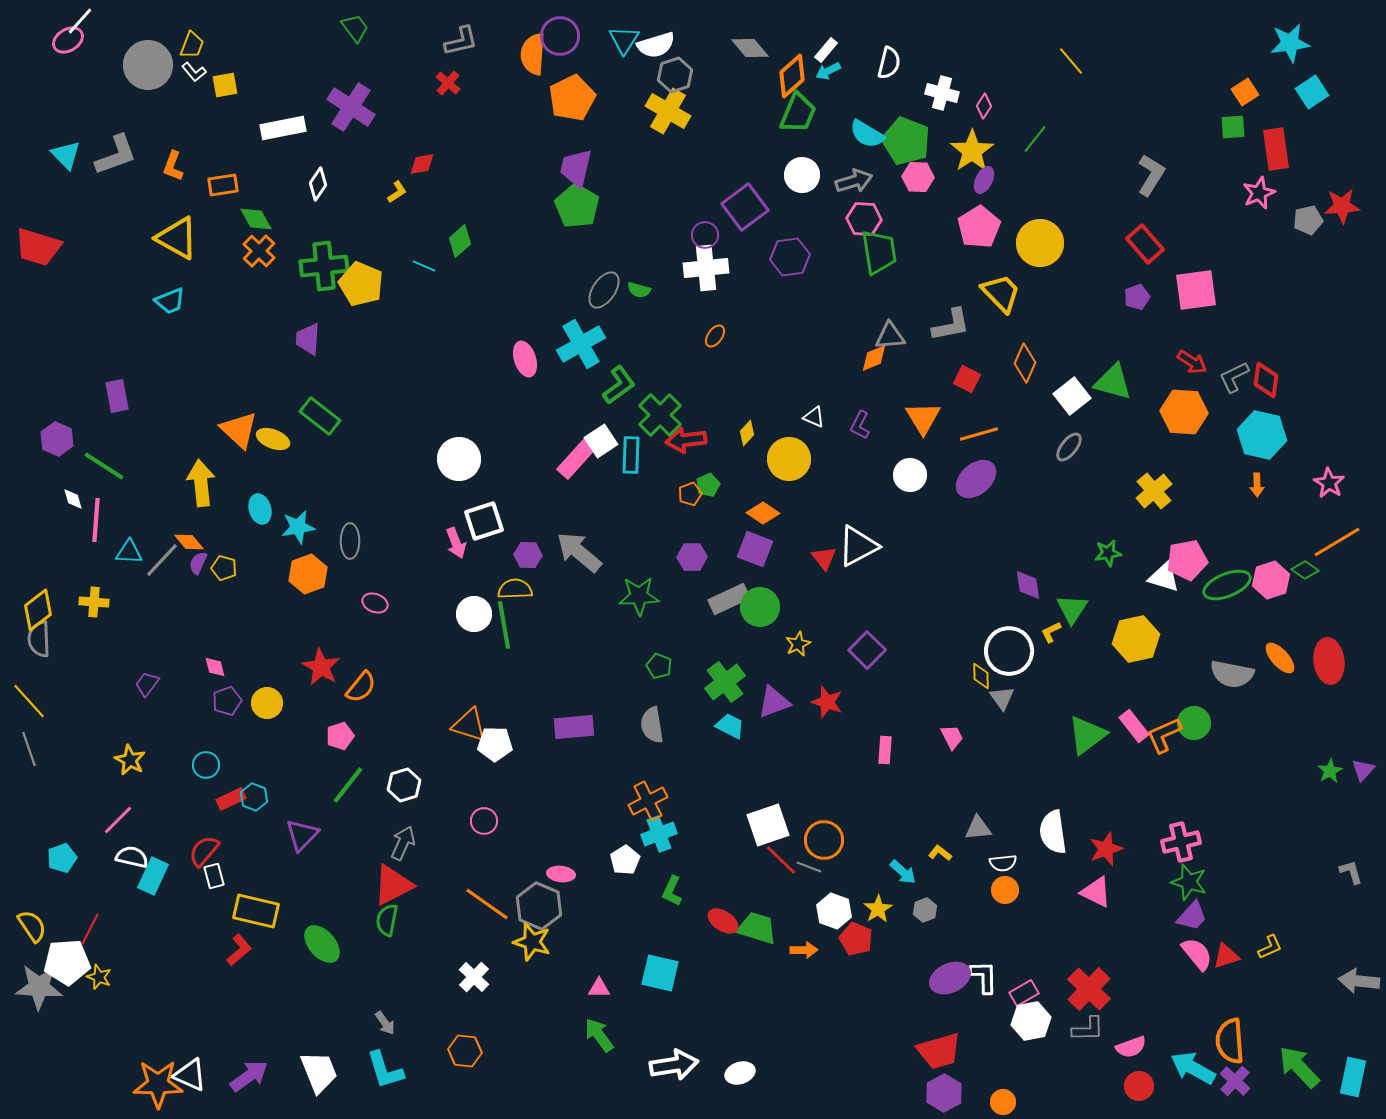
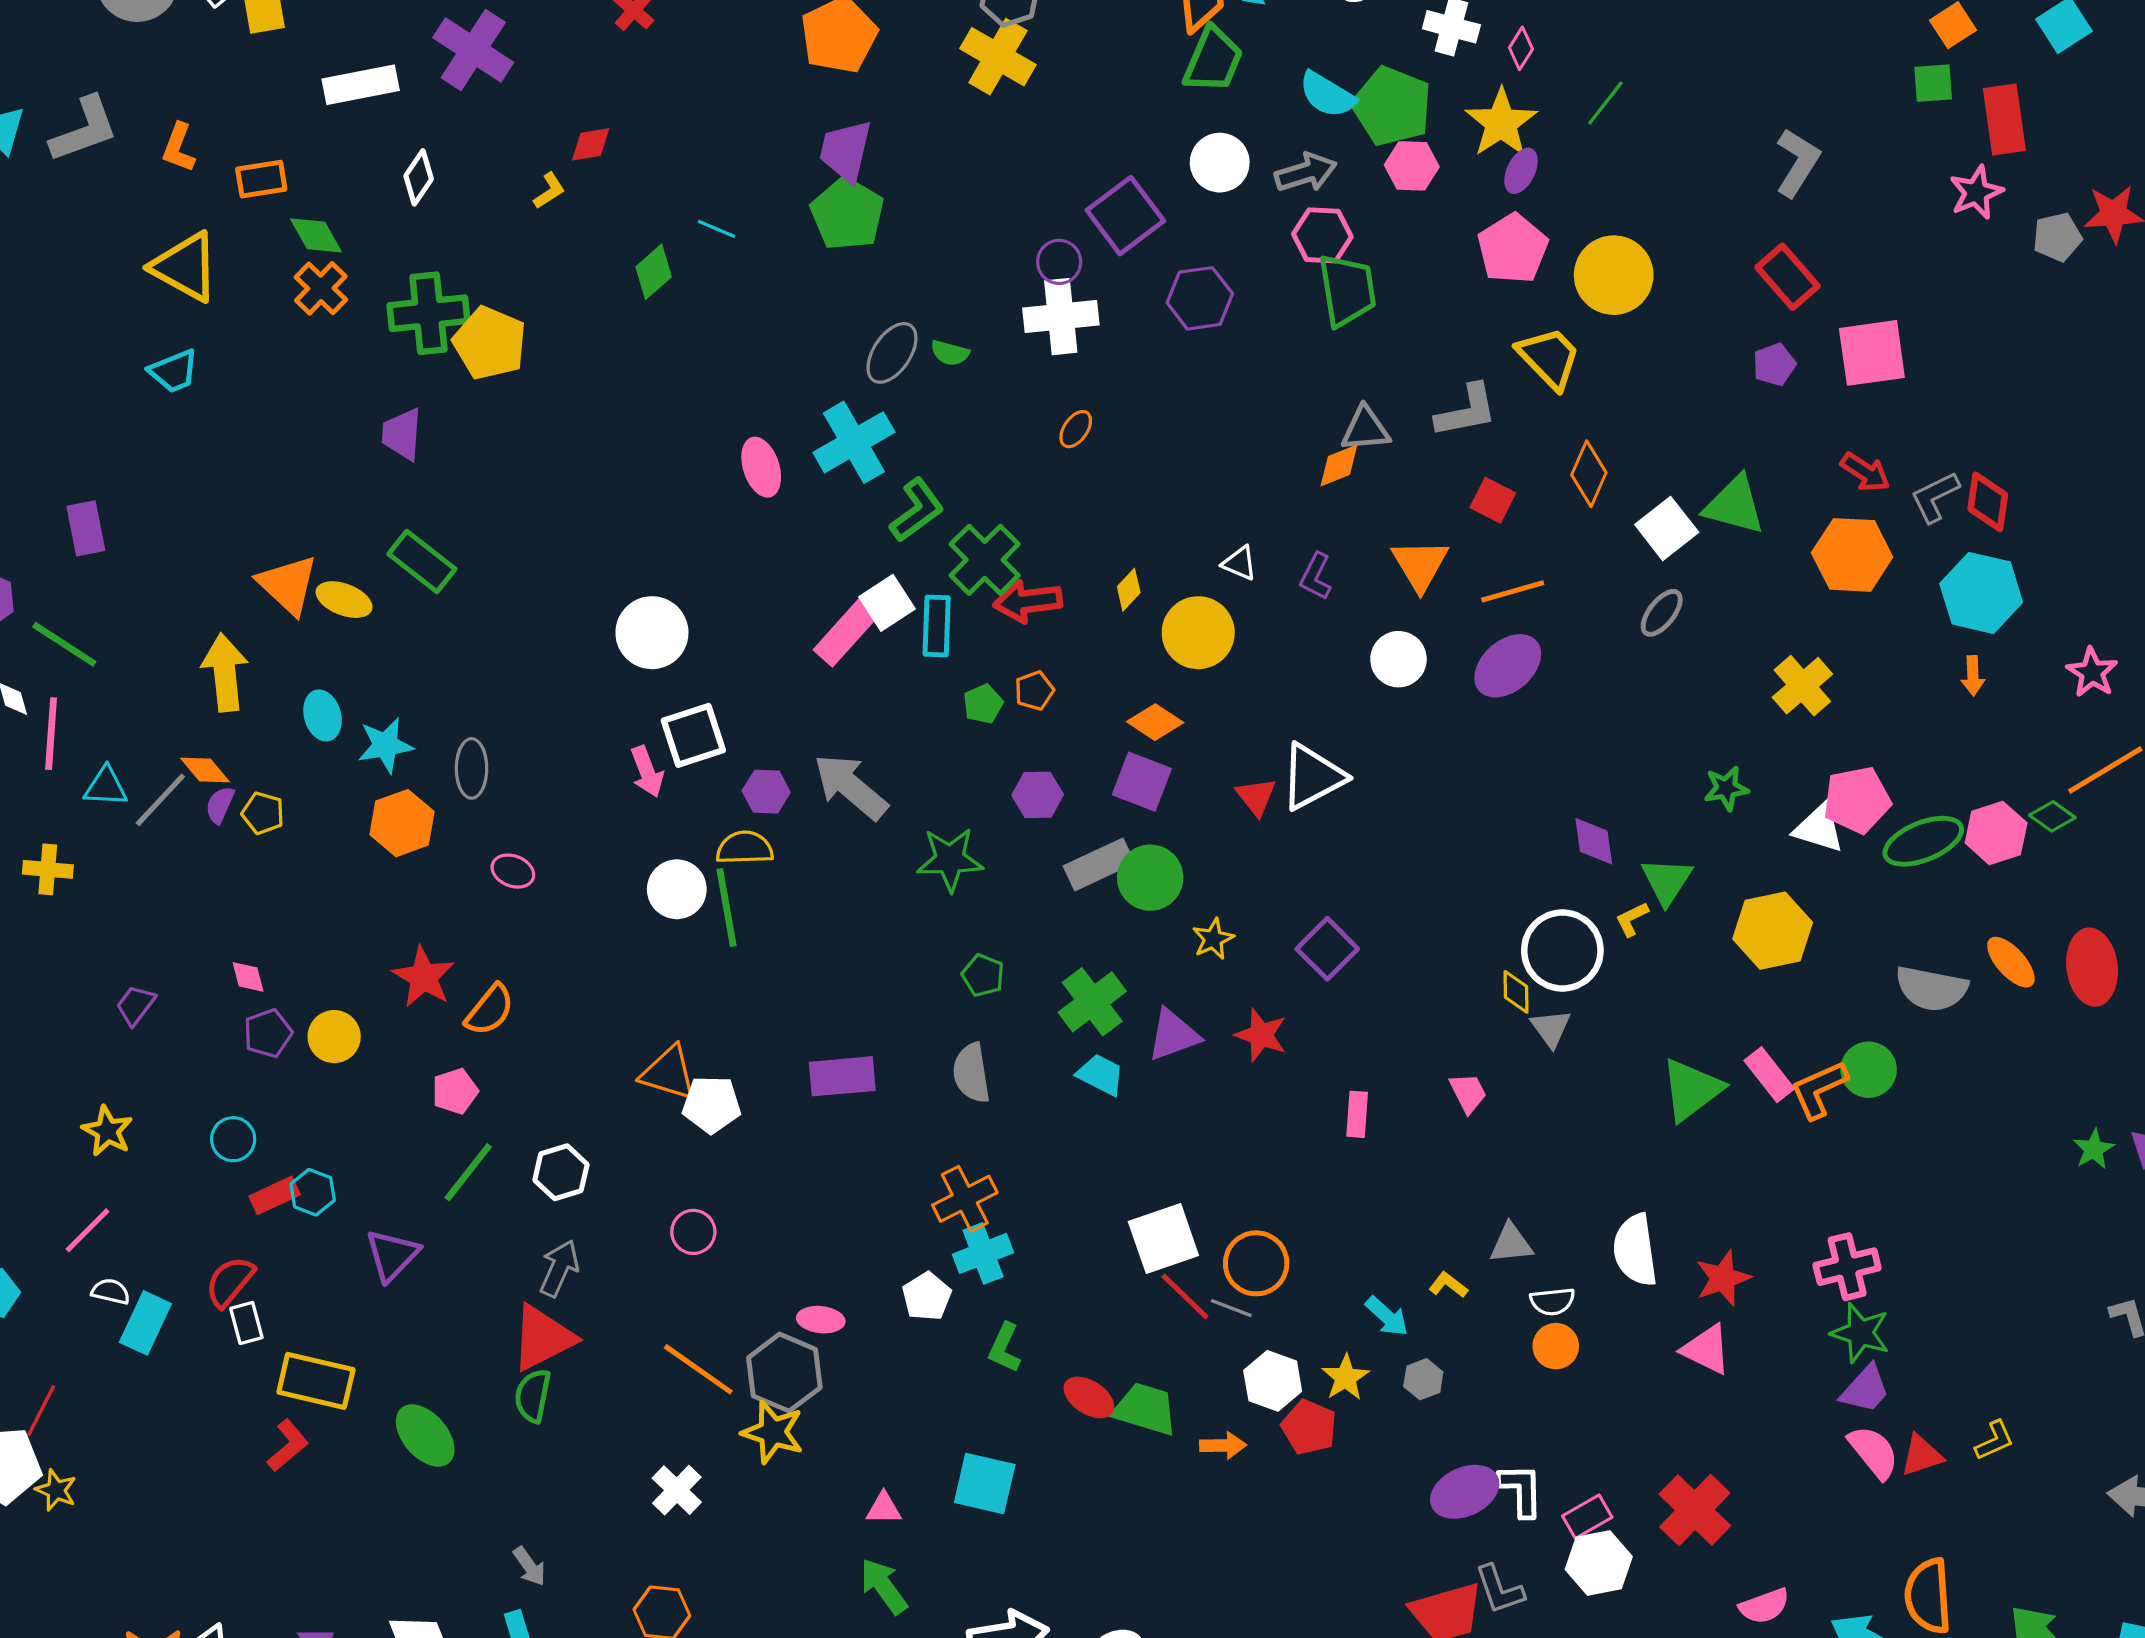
cyan line: (424, 266) -> (717, 229), moved
green pentagon: (708, 485) -> (983, 704), moved
white semicircle: (132, 857) -> (111, 1291), size x0.7
gray L-shape: (1088, 1029) -> (1499, 1589), moved, turned 72

